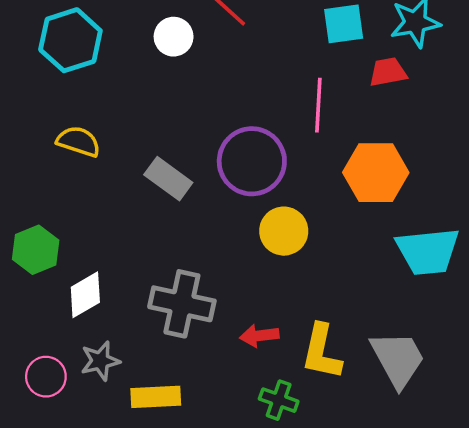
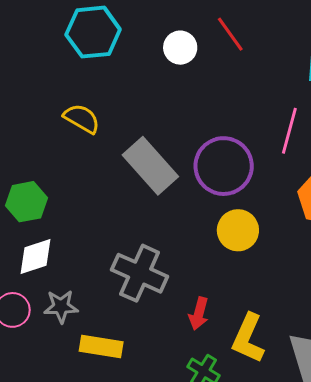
gray rectangle: (168, 179) -> (150, 166), size x1.4
white diamond: (85, 295) -> (35, 257), moved
red arrow: (259, 336) -> (199, 314), turned -80

